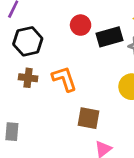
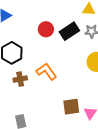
brown square: (88, 118) -> (71, 107), moved

